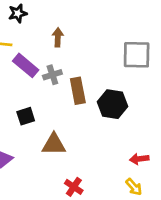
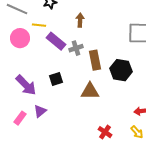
brown triangle: (54, 144) -> (90, 91), moved
red cross: (74, 187) -> (105, 132), moved

